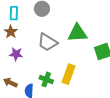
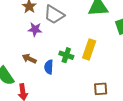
gray trapezoid: (47, 42) -> (54, 15), moved

